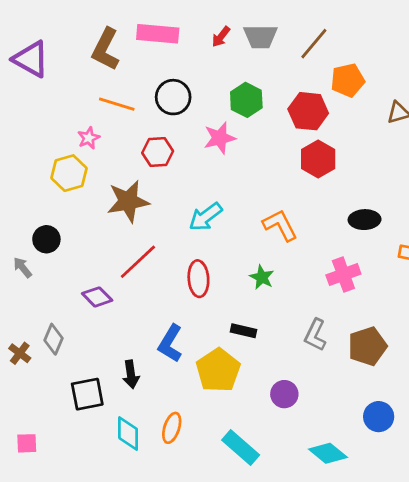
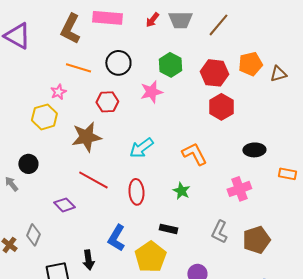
orange pentagon: (348, 80) -> (250, 64), moved
red line: (138, 262) -> (93, 180), turned 72

